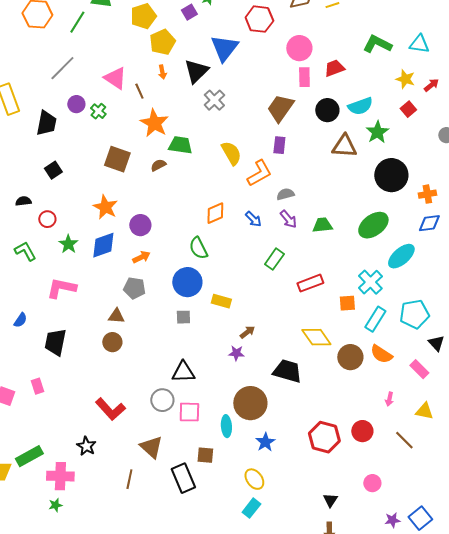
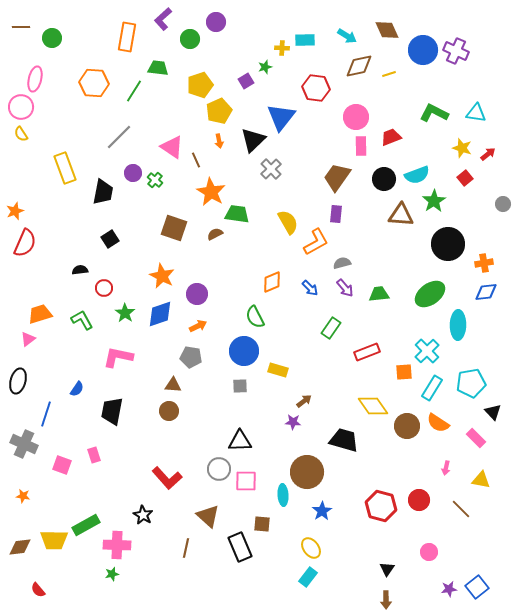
cyan ellipse: (401, 256) -> (458, 325), turned -48

